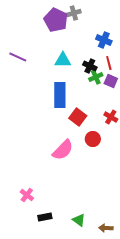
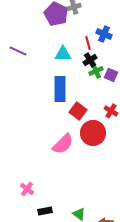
red line: (109, 63) -> (88, 43), moved
black cross: (90, 66) -> (90, 60), turned 32
red circle: (93, 139) -> (93, 133), size x1.6

